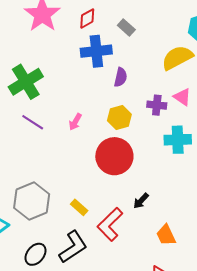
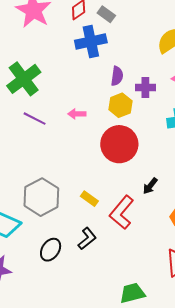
gray rectangle: (126, 28) -> (106, 14), moved
purple semicircle: (121, 77) -> (117, 76), moved
purple cross: (157, 105) -> (145, 88), moved
pink arrow: (75, 122) -> (77, 114), turned 66
black L-shape: (73, 247) -> (87, 239), size x0.7

